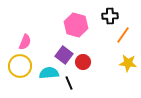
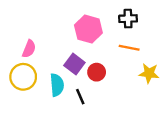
orange line: (123, 35) -> (129, 48), moved, turned 66
cyan semicircle: (49, 73) -> (57, 85), turned 90

